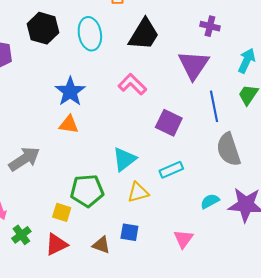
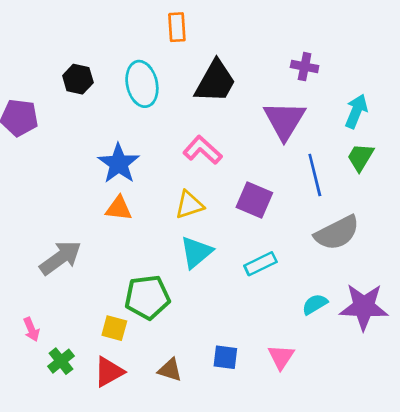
black hexagon: (43, 28) -> (78, 79), size x0.7
gray semicircle: (228, 149) -> (337, 233), turned -96
yellow triangle: (138, 192) -> (189, 205), moved
blue square: (129, 232) -> (225, 357), moved

